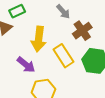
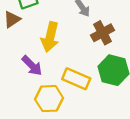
yellow rectangle: (64, 56) -> (76, 79), moved, turned -40

